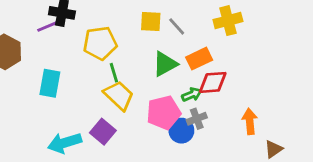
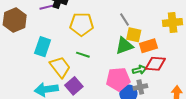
yellow square: (151, 22) -> (134, 35), moved
gray line: (177, 26) -> (125, 20), moved
green line: (114, 73) -> (83, 55), moved, turned -64
yellow trapezoid: (119, 95) -> (60, 67), moved

